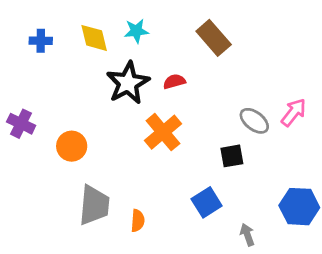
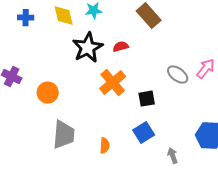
black square: (232, 156) -> (147, 99), moved
orange semicircle: (138, 221) -> (105, 146), moved

